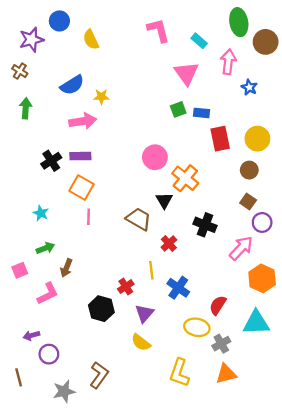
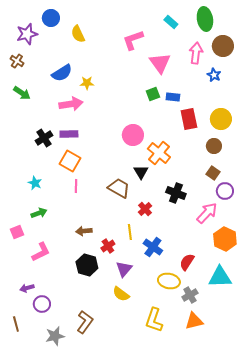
pink L-shape: (158, 30) -> (133, 40), moved, turned -95
cyan rectangle: (199, 41) -> (171, 22), moved
brown circle: (266, 42) -> (223, 46), moved
green arrow: (26, 108) -> (22, 93), turned 120
brown arrow: (66, 268) -> (84, 231), moved, turned 63

